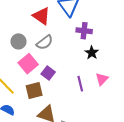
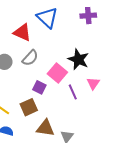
purple cross: (84, 31) -> (88, 16), moved
black star: (92, 53) -> (78, 59), size x1.5
pink square: (28, 64) -> (57, 73), moved

